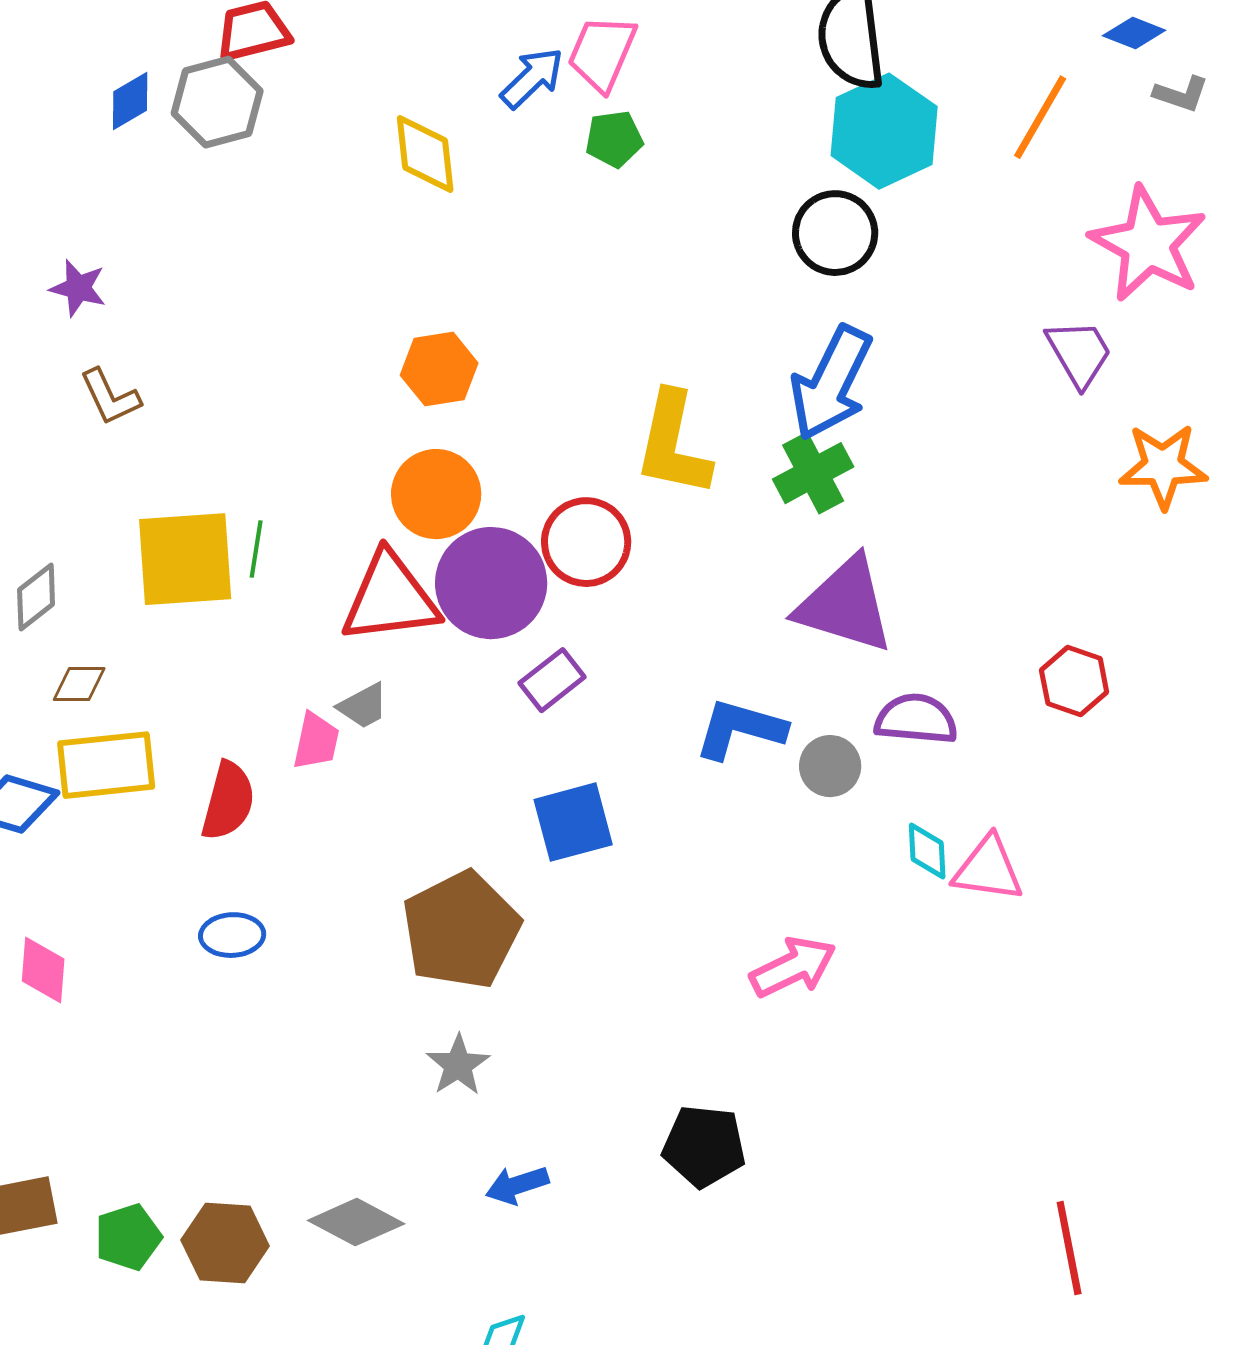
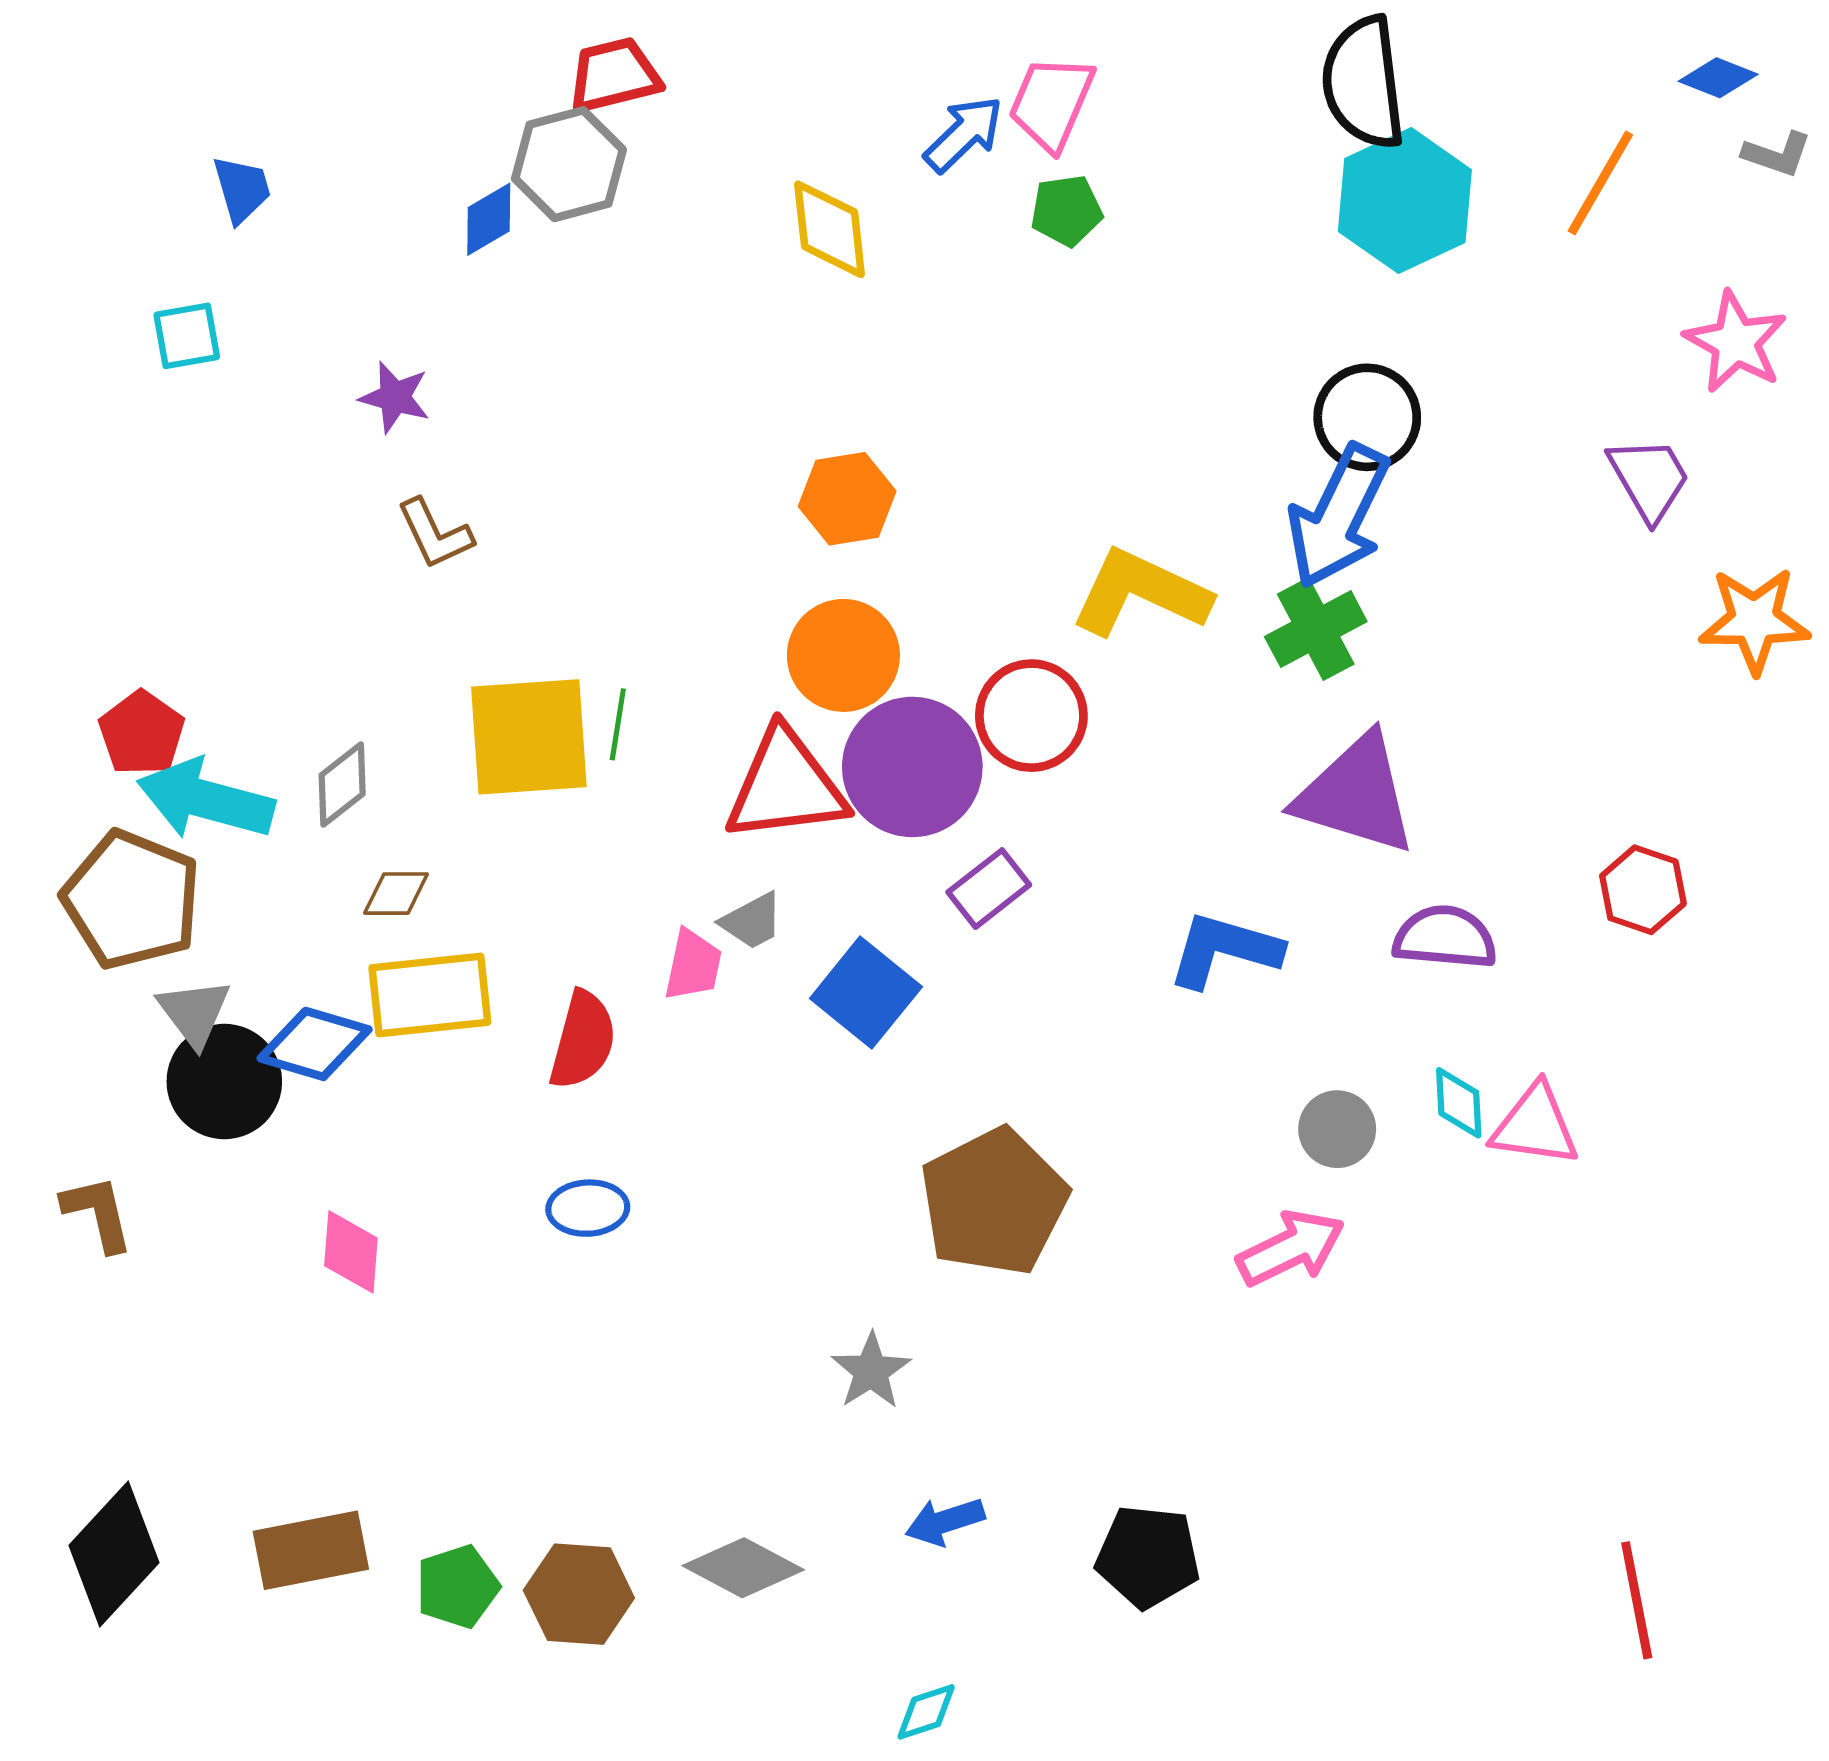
blue diamond: (130, 101) -> (489, 219), moved
black circle: (835, 233) -> (1367, 417), moved
pink star: (1148, 244) -> (1736, 342), size x0.7
yellow L-shape: (673, 444) -> (1140, 593), turned 103
gray circle: (830, 766) -> (1337, 1129), moved
blue square: (573, 822) -> (866, 993), moved, turned -36
brown pentagon: (461, 930) -> (994, 1202), moved
black pentagon: (704, 1146) -> (1148, 1556), moved

